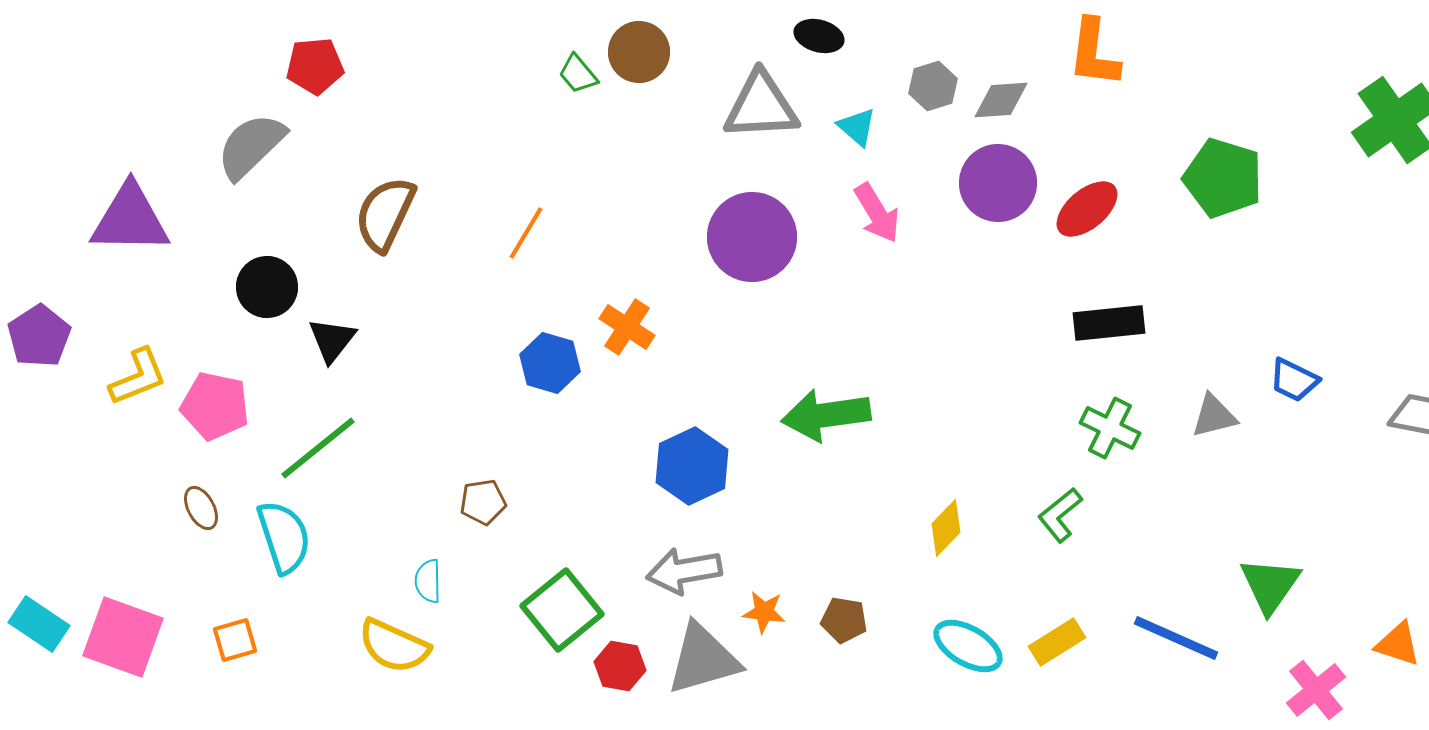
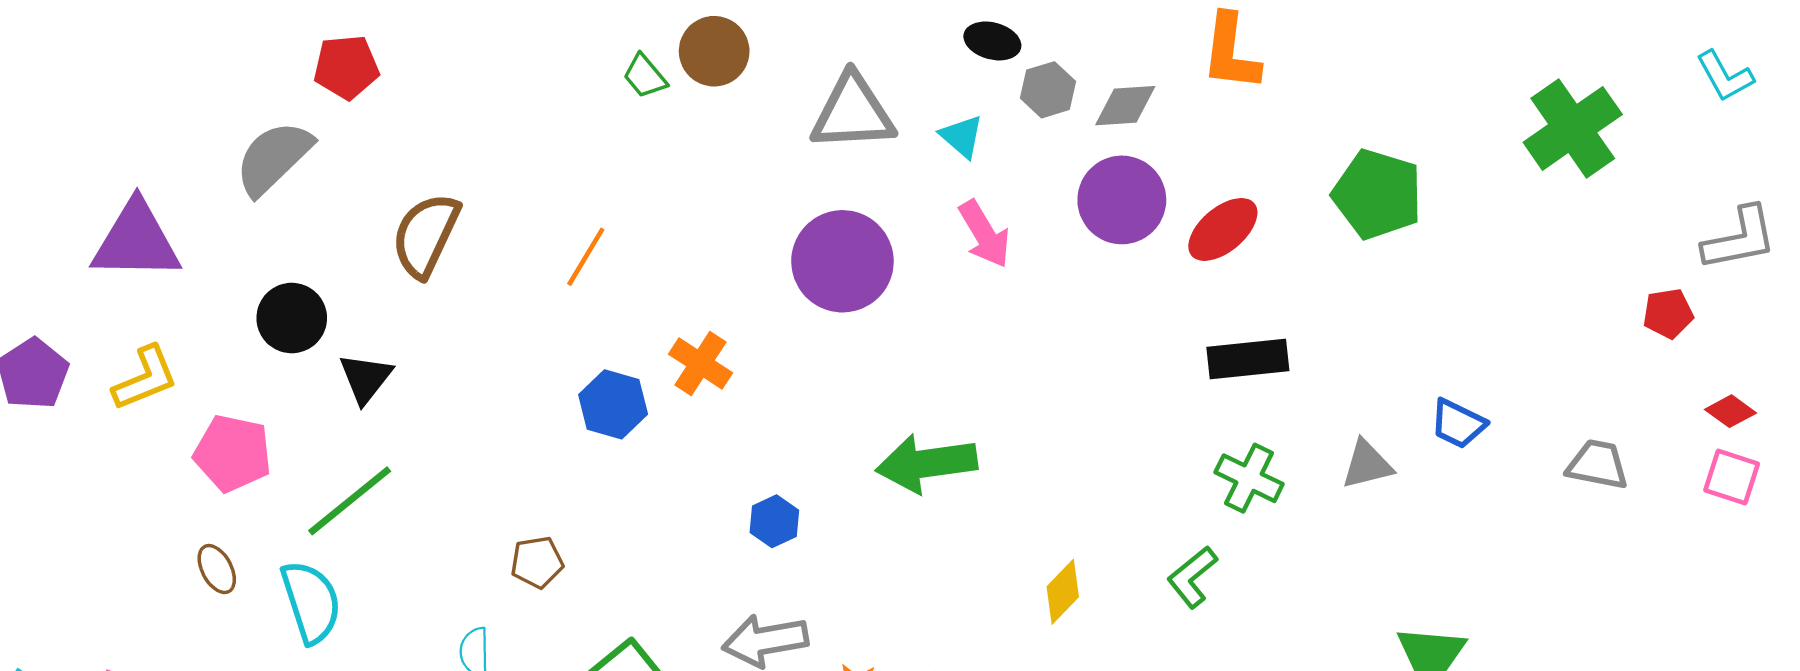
black ellipse: (819, 36) -> (992, 41), moved
yellow L-shape: (138, 377) -> (145, 378), moved
blue hexagon: (692, 466) -> (774, 521), size x0.6

